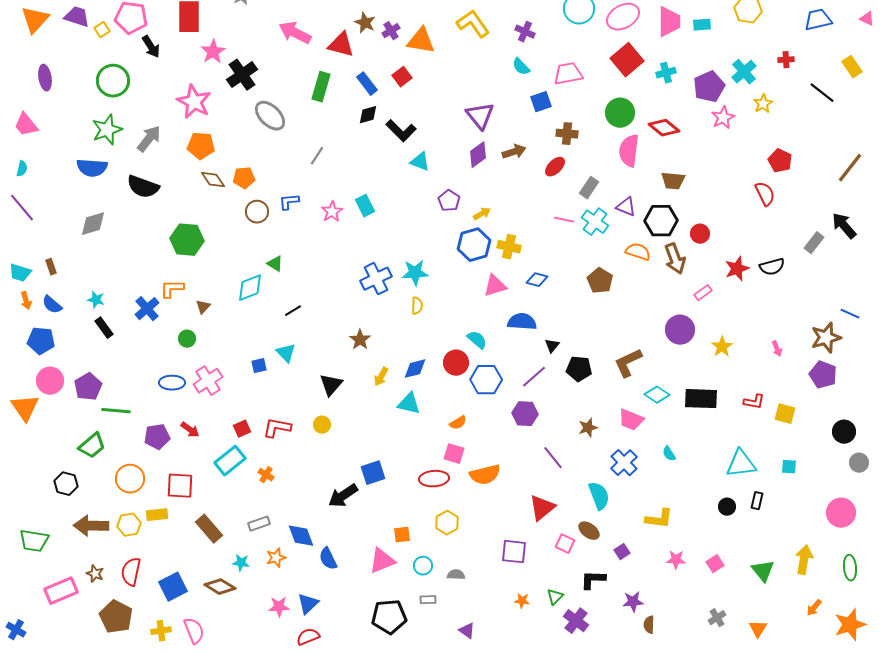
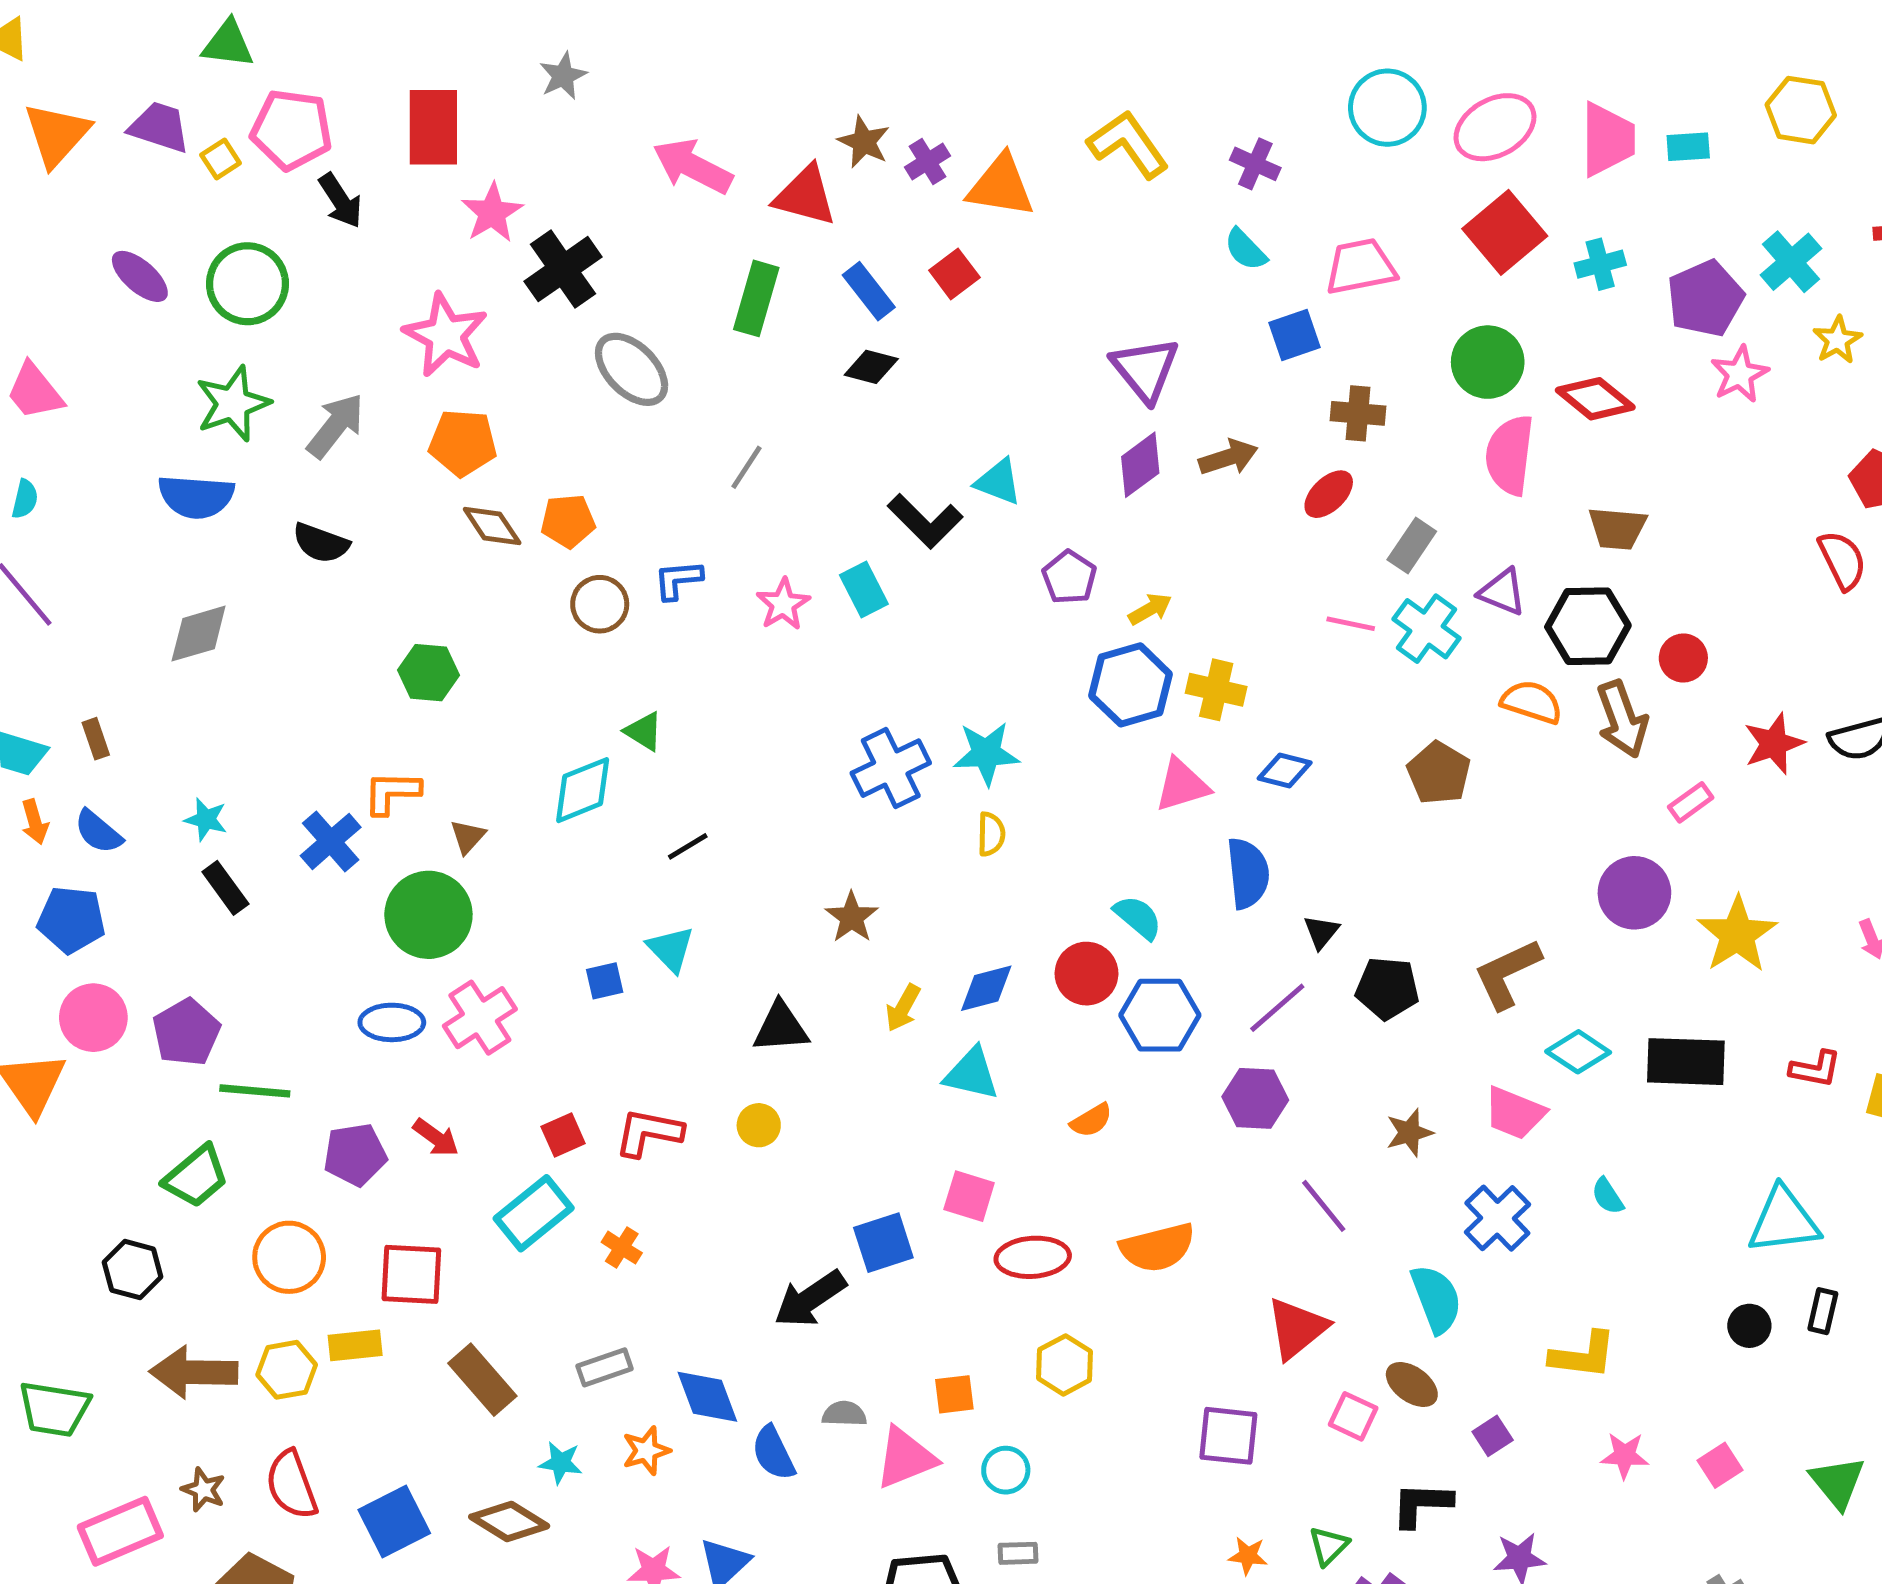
purple ellipse: (45, 78) -> (140, 276), moved, turned -40
black diamond: (368, 115) -> (871, 367), turned 30
black L-shape: (401, 131) -> (925, 521), moved
black semicircle: (143, 187) -> (321, 543), size x0.7
green hexagon: (187, 240) -> (428, 673), size x0.7
blue semicircle: (522, 322) -> (1248, 873), turned 80
green circle: (187, 339) -> (428, 915), size x2.0
yellow star: (722, 347) -> (1737, 934), size x1.5
black triangle: (331, 385) -> (781, 1027), turned 45
pink square: (454, 454) -> (969, 1196), moved
red semicircle: (131, 572) -> (292, 1485), turned -32
gray semicircle: (456, 575) -> (844, 1414), moved

